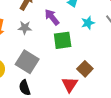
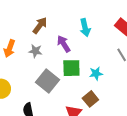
cyan star: (88, 23) -> (96, 73), moved
gray square: (27, 62) -> (47, 81), moved

